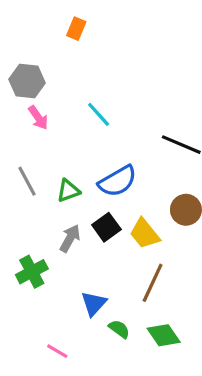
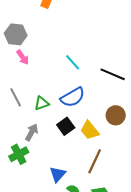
cyan line: (99, 114) -> (73, 62), moved
gray arrow: (70, 238) -> (32, 132), moved

